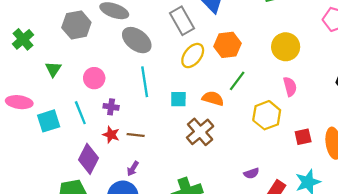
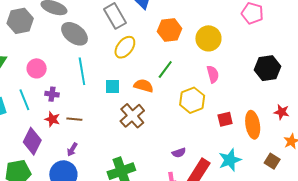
orange hexagon: (227, 45) -> (170, 30), moved

